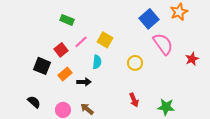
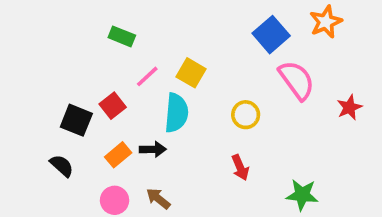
red square: (61, 50) -> (113, 106), moved
cyan semicircle: (97, 62) -> (176, 113), size x1.5
orange rectangle: (65, 74) -> (118, 155), moved
red arrow: (134, 100) -> (240, 168), moved
black semicircle: (34, 102) -> (62, 166), moved

